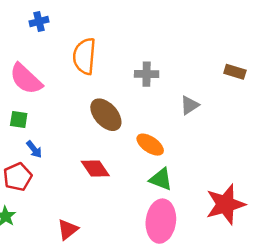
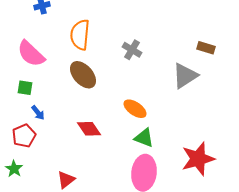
gray cross: (147, 74) -> (132, 50), turned 30
gray triangle: (190, 105) -> (185, 76), moved, size x1.6
brown ellipse: (106, 115) -> (83, 75), moved

